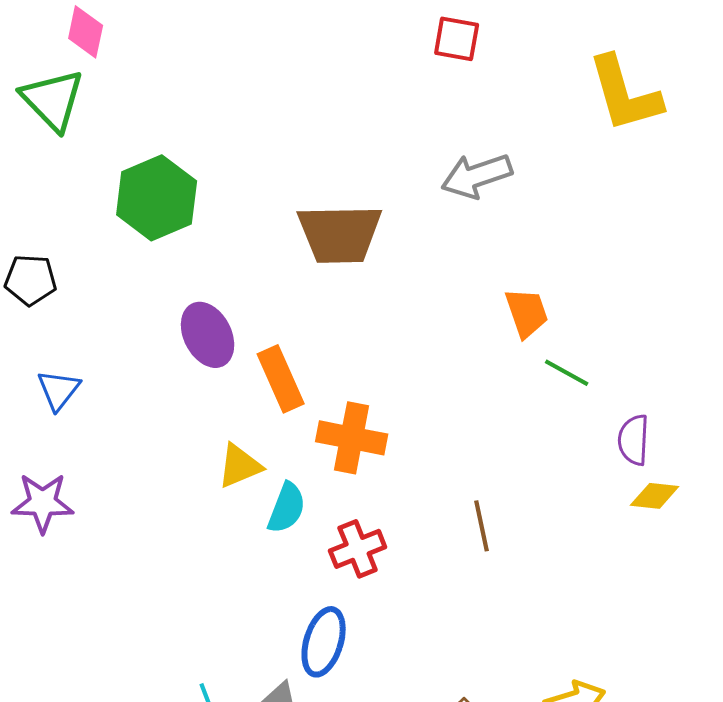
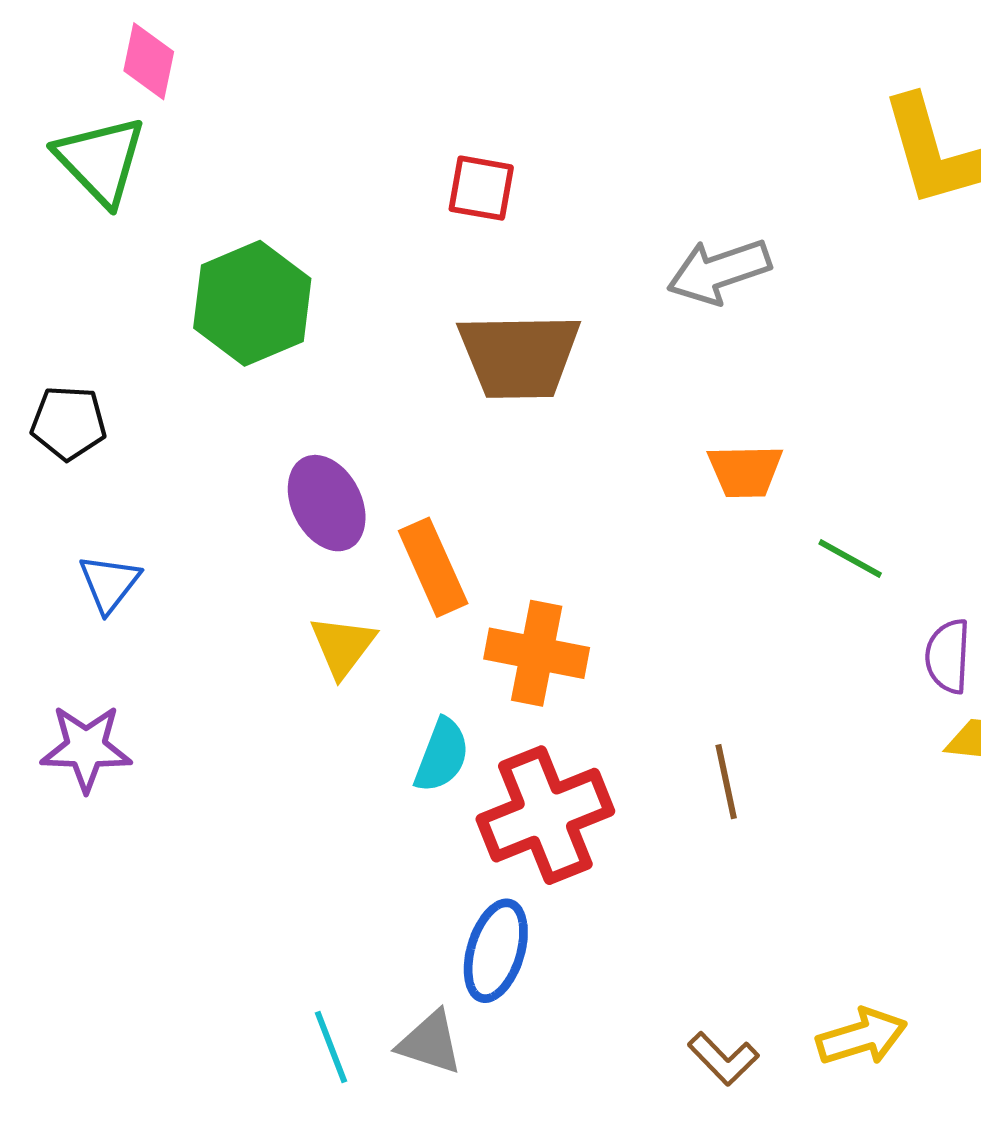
red square: (457, 39) -> (481, 188), moved
orange trapezoid: (527, 313) -> (745, 471), moved, turned 108
yellow triangle: (240, 466) -> (343, 646), moved, turned -30
red cross: (358, 549) -> (545, 815), size x1.6

